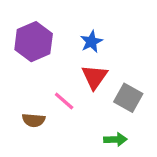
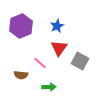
green arrow: (115, 139) -> (49, 87), moved

